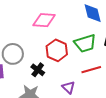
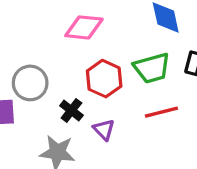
purple triangle: (68, 87) -> (104, 130), moved

